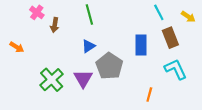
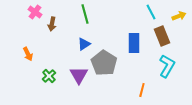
yellow arrow: (188, 17) -> (179, 16), turned -56
orange arrow: (17, 47) -> (28, 54), moved, turned 32
cyan L-shape: (176, 69) -> (167, 66), turned 55
green cross: (52, 80) -> (49, 76), size x0.6

